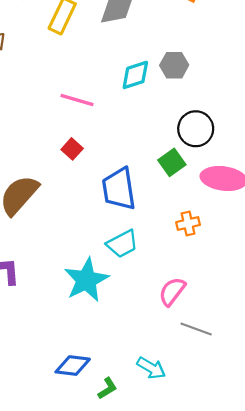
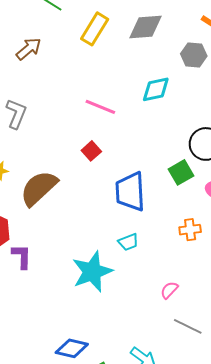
gray hexagon: (174, 65) -> (194, 55), moved
cyan trapezoid: (122, 244) -> (128, 242), size x0.7
pink semicircle: (172, 291) -> (169, 290), size x0.7

